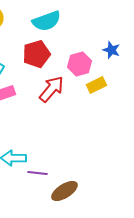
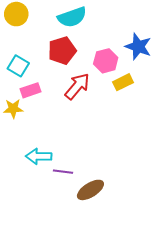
blue star: (111, 50) -> (138, 47), size x1.5

